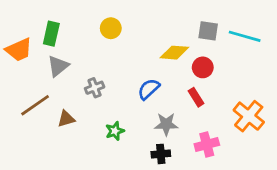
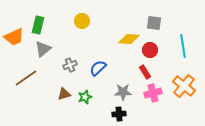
cyan line: (245, 36) -> (183, 46), moved, turned 65
blue semicircle: (149, 89) -> (98, 68), moved
brown triangle: (66, 119) -> (64, 94), moved
pink cross: (207, 144) -> (153, 93), moved

